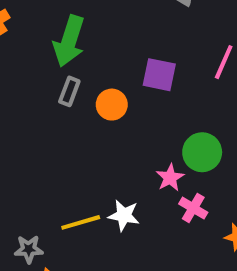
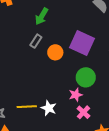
green arrow: (69, 41) -> (42, 16), size x0.7
purple square: (159, 75) -> (82, 43), size x1.4
green circle: (202, 152) -> (86, 77), moved

